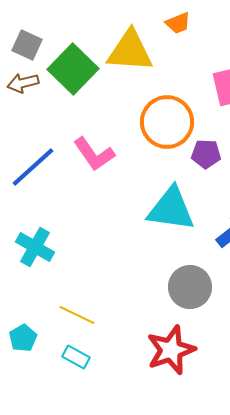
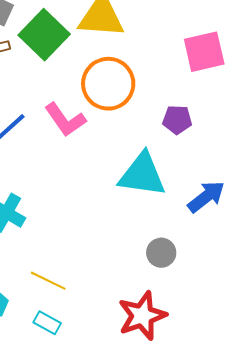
orange circle: (167, 122) -> (108, 84), moved
gray circle: (190, 287) -> (161, 253), size x0.7

